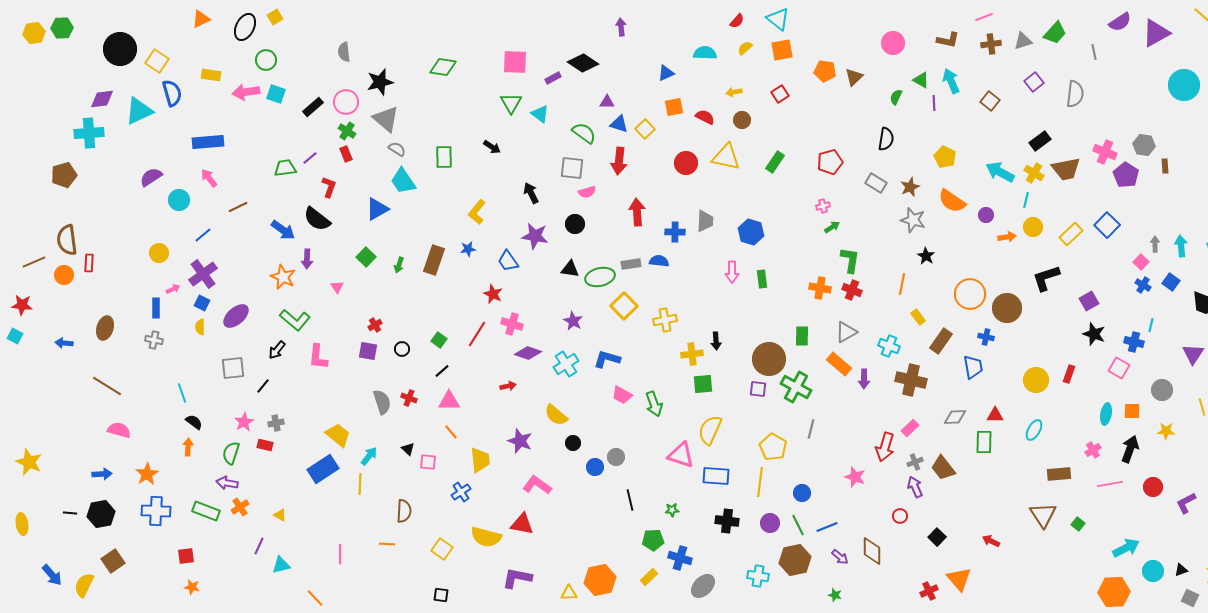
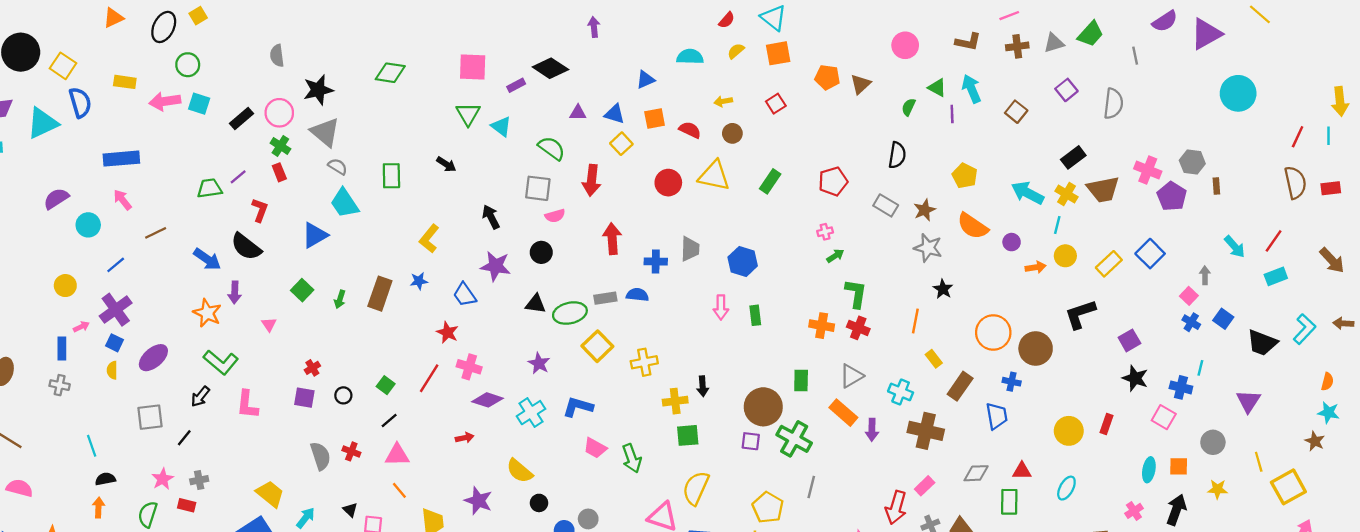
blue triangle: (619, 124) -> (615, 114), moved
cyan arrow: (1181, 246) -> (1235, 247), moved, turned 145
black semicircle: (194, 422) -> (105, 479), turned -48

